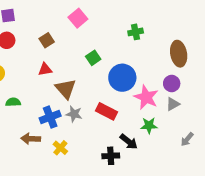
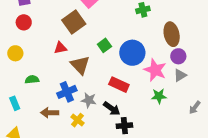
brown square: (47, 40) -> (74, 22), moved, size x1.6
brown ellipse: (179, 54) -> (172, 34), moved
green square: (93, 58) -> (104, 45), moved
gray star: (74, 114) -> (89, 100), moved
black arrow: (129, 142) -> (112, 108), moved

